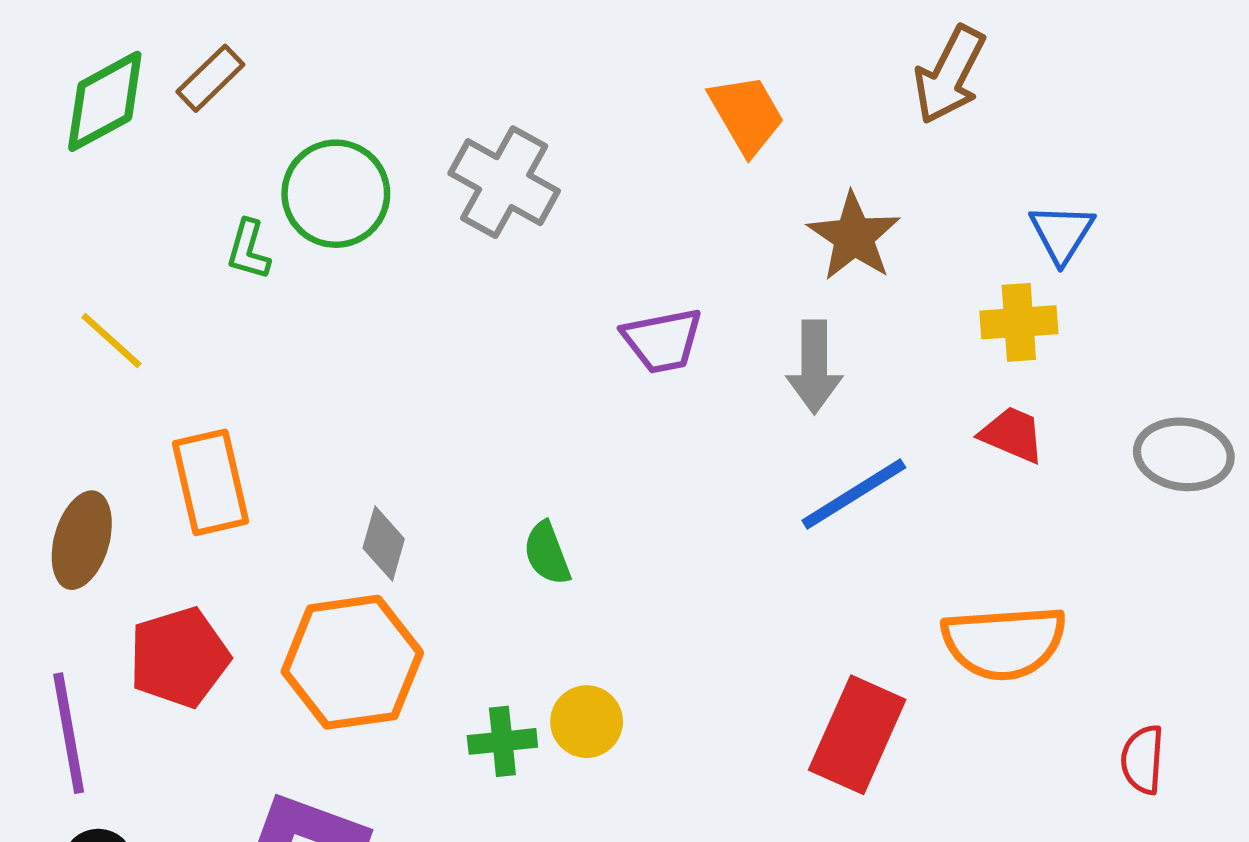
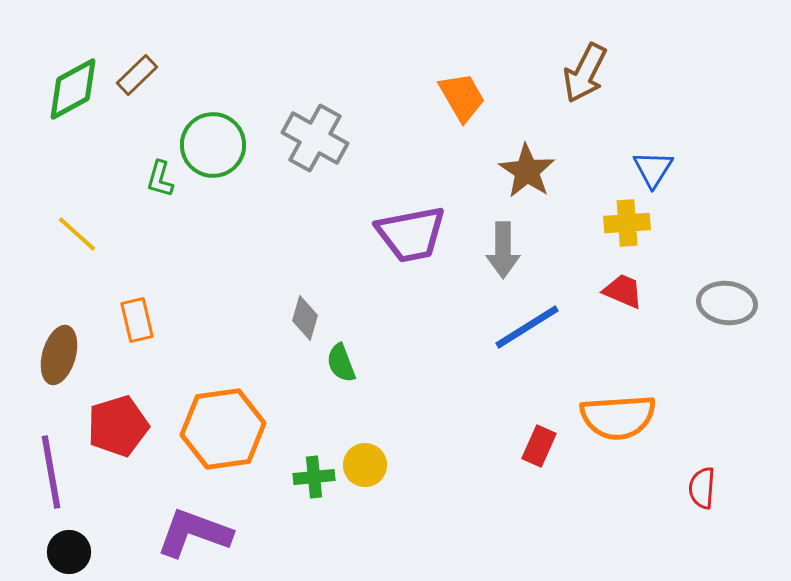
purple trapezoid: (662, 341) -> (411, 234), size x1.4
orange rectangle: (210, 482) -> (137, 320), size x0.7
gray diamond: (384, 543) -> (305, 318), moved
red rectangle: (857, 735) -> (539, 446), moved, size x0.6

